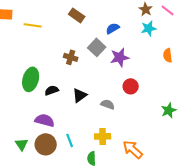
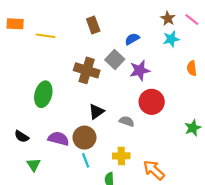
brown rectangle: (77, 15) -> (93, 25), turned 35
brown cross: (71, 57) -> (87, 70), size x1.6
red circle: (131, 86) -> (152, 102), size x1.5
black semicircle: (52, 90) -> (22, 136), moved, turned -128
brown circle: (46, 144) -> (84, 138), moved

